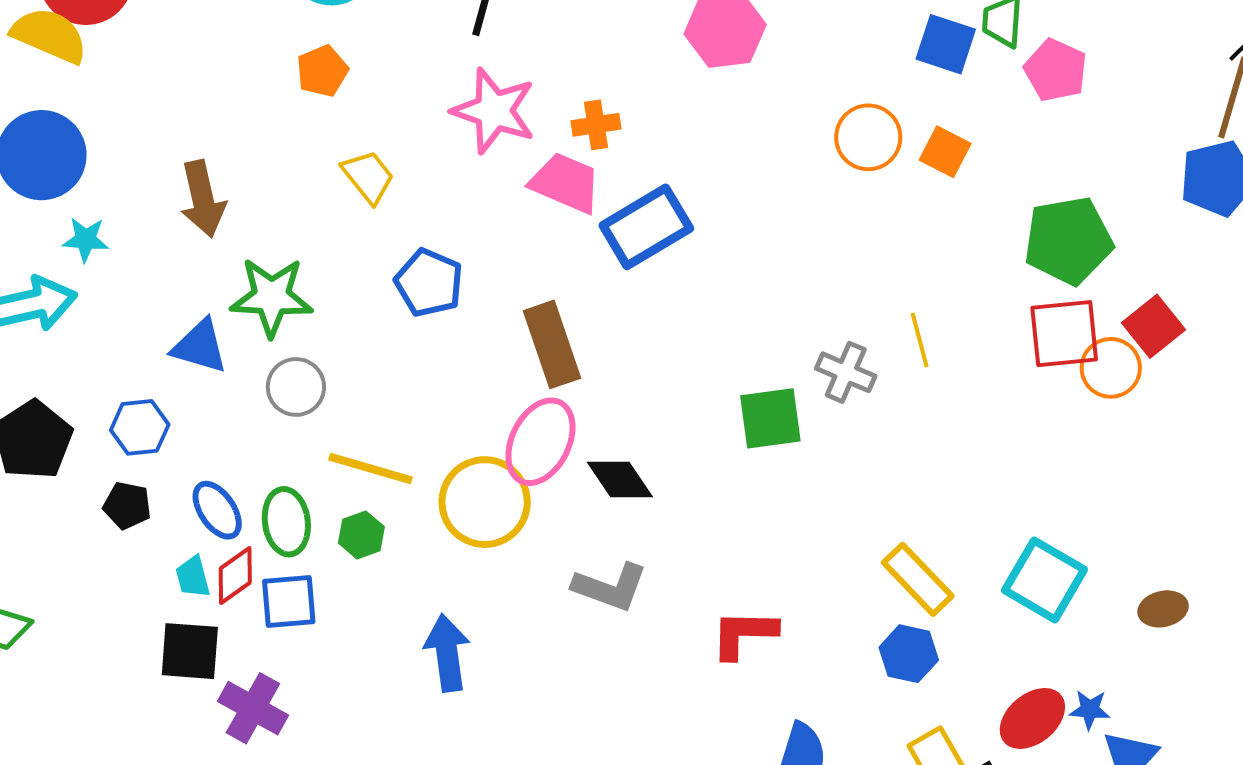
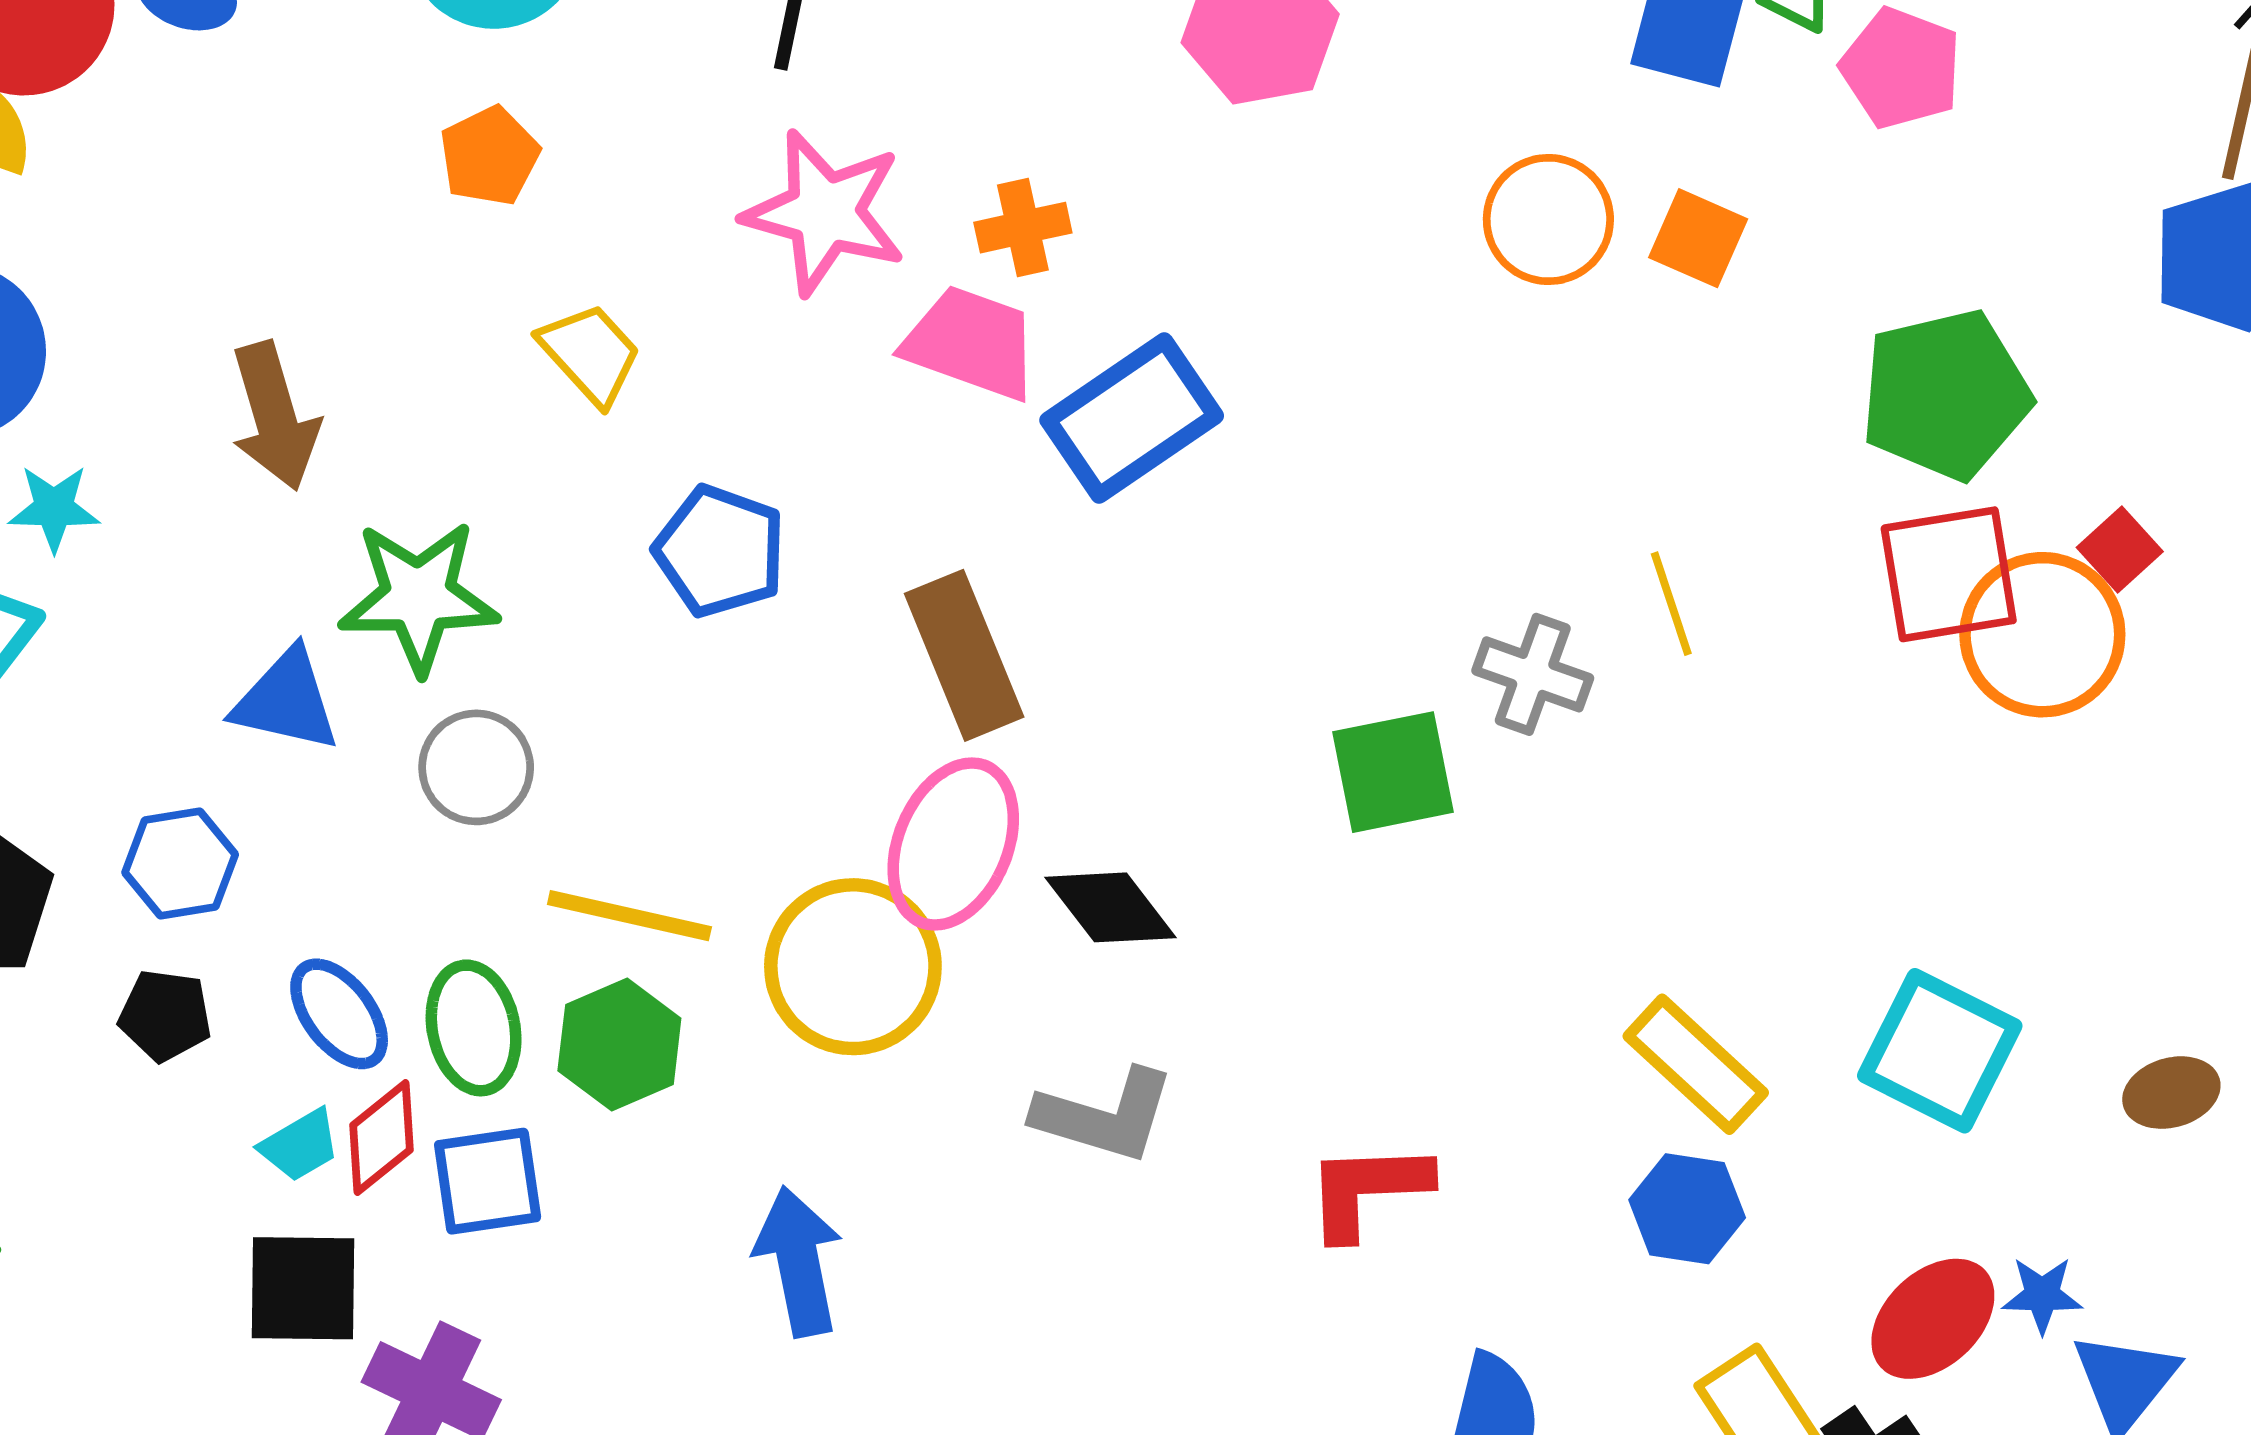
red square: (1154, 326) -> (2120, 550), size x0.7
orange circle: (1111, 368) -> (2042, 635), size x1.4
green hexagon: (361, 535) -> (619, 1044), size x1.4
cyan trapezoid: (193, 577) -> (300, 1145), turned -102

